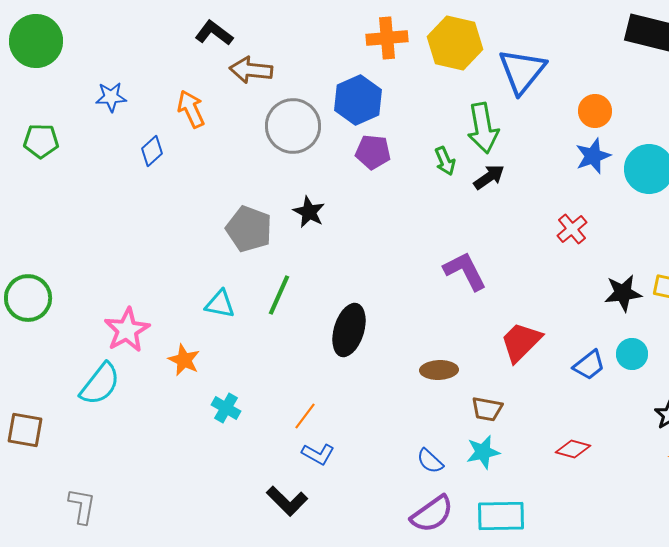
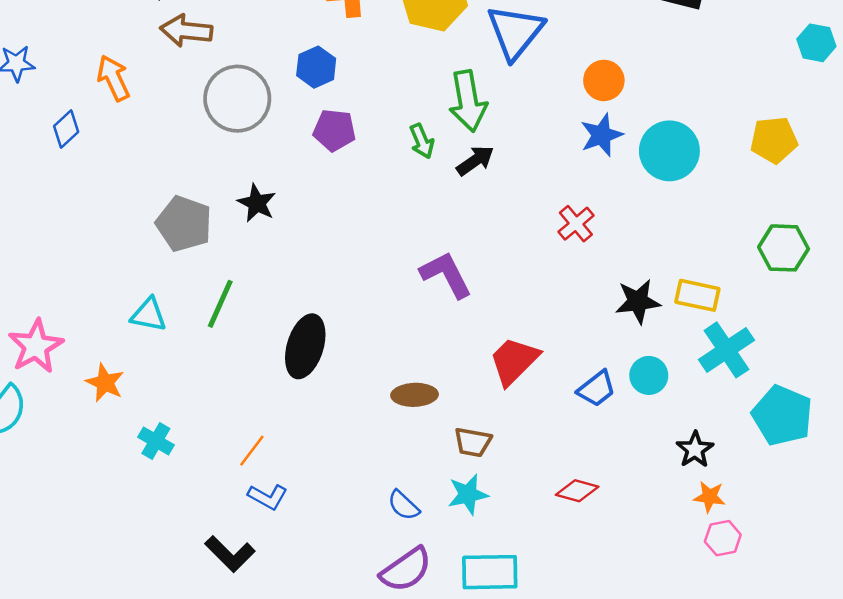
blue hexagon: (358, 100) -> (316, 67), size x0.7

